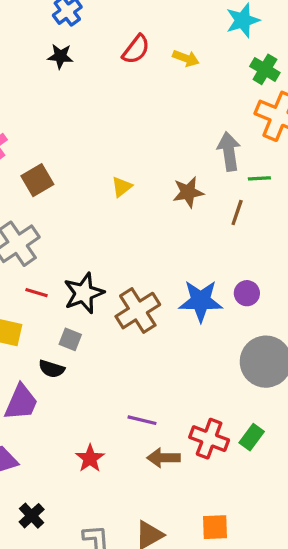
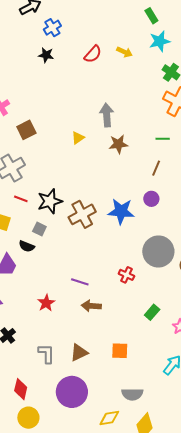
yellow arrow: (186, 58) -> (125, 52), moved
gray arrow: (229, 151) -> (107, 115), moved
brown line: (237, 212) -> (156, 168), moved
purple circle: (247, 293) -> (151, 199), moved
green rectangle: (252, 437) -> (152, 312), moved
red cross: (209, 439) -> (126, 275), moved, size x0.7

